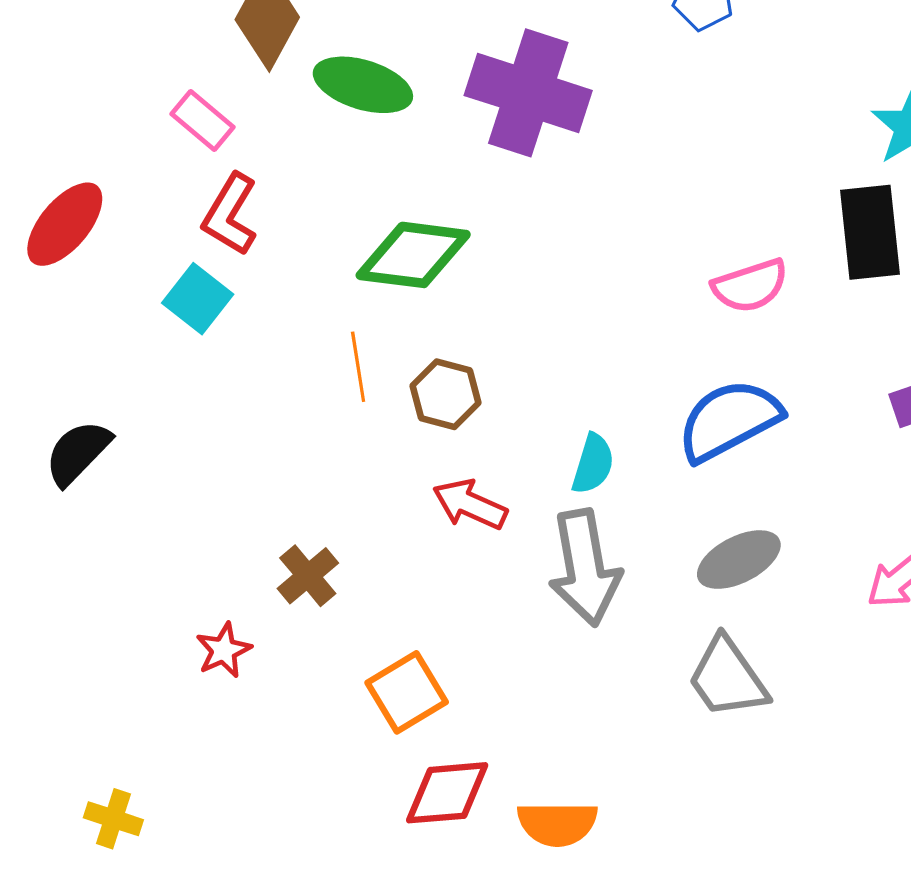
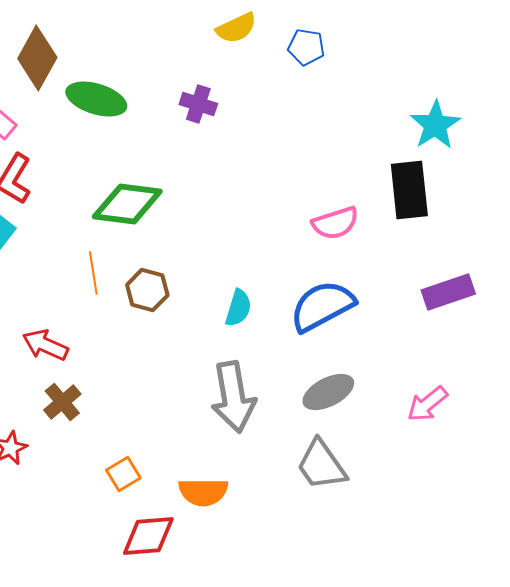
purple cross: (528, 93) -> (198, 104), size x0.5
cyan semicircle: (593, 464) -> (238, 308), moved
red arrow: (470, 504) -> (45, 345), moved
orange square: (407, 692) -> (123, 474), size x0.7
orange semicircle: (557, 824) -> (203, 492), moved

